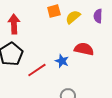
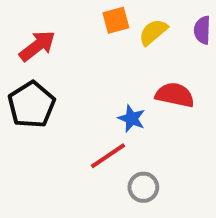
red arrow: (14, 24) -> (37, 46), turned 54
red line: (37, 70) -> (108, 156), moved

